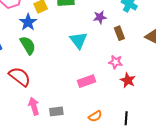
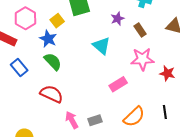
pink star: (116, 62) -> (142, 59), size x1.6
red star: (128, 80) -> (167, 73), moved
orange semicircle: (95, 116) -> (134, 117), size x1.6

